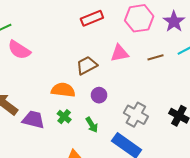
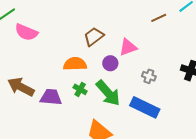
pink triangle: (120, 53) -> (128, 47), moved
gray cross: (136, 115) -> (149, 76), size x0.6
green arrow: (92, 125) -> (108, 93), size x1.8

